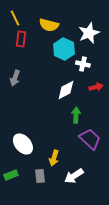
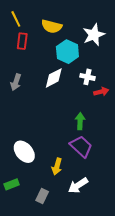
white cross: (83, 64) -> (87, 77), moved
white diamond: (66, 90) -> (54, 78), moved
purple trapezoid: (90, 139) -> (81, 146), moved
gray rectangle: (40, 176) -> (42, 196), moved, turned 32

